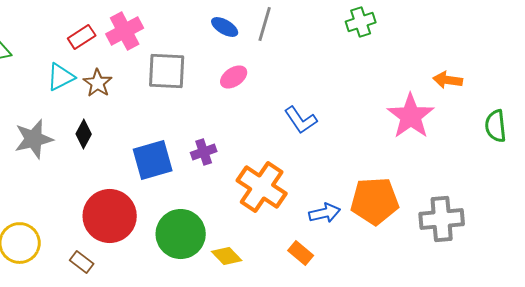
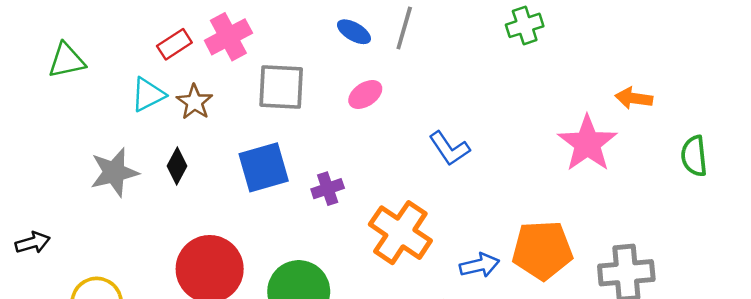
blue square: (153, 160) -> (264, 167), moved

